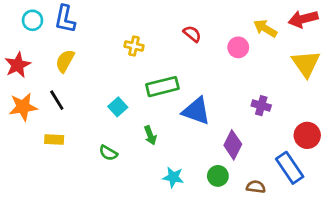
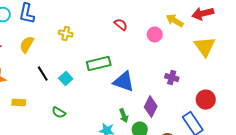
yellow cross: (134, 46) -> (66, 34), moved
black line: (57, 100) -> (43, 74), moved
green arrow: (150, 135) -> (124, 116), moved

